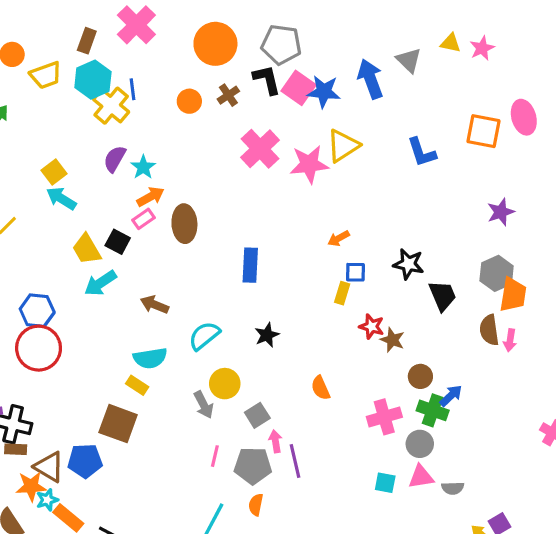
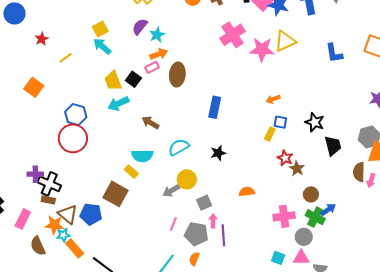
orange semicircle: (321, 388) -> (247, 192), turned 98
gray arrow: (204, 405) -> (171, 191), turned 78

